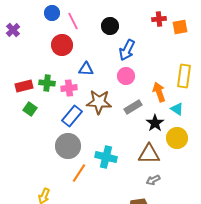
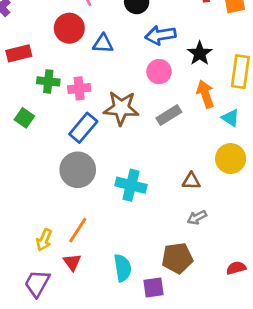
blue arrow: (127, 50) -> (160, 35), turned 55
blue triangle: (86, 69) -> (103, 44), moved
red rectangle: (24, 86) -> (19, 53), moved
black star: (155, 123) -> (200, 53), moved
brown triangle: (149, 154) -> (191, 181), size x0.6
orange line: (79, 173) -> (78, 230), moved

